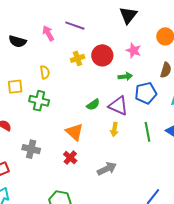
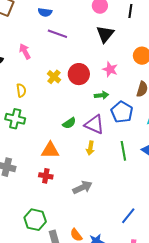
purple line: (75, 26) -> (57, 34), moved
yellow cross: (78, 58) -> (54, 77), turned -32
blue pentagon: (146, 93) -> (122, 112), turned -30
orange triangle: (74, 132) -> (50, 150), turned -42
red cross: (70, 158) -> (46, 176), turned -32

